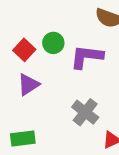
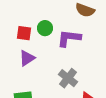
red square: (24, 50) -> (24, 33), turned -35

